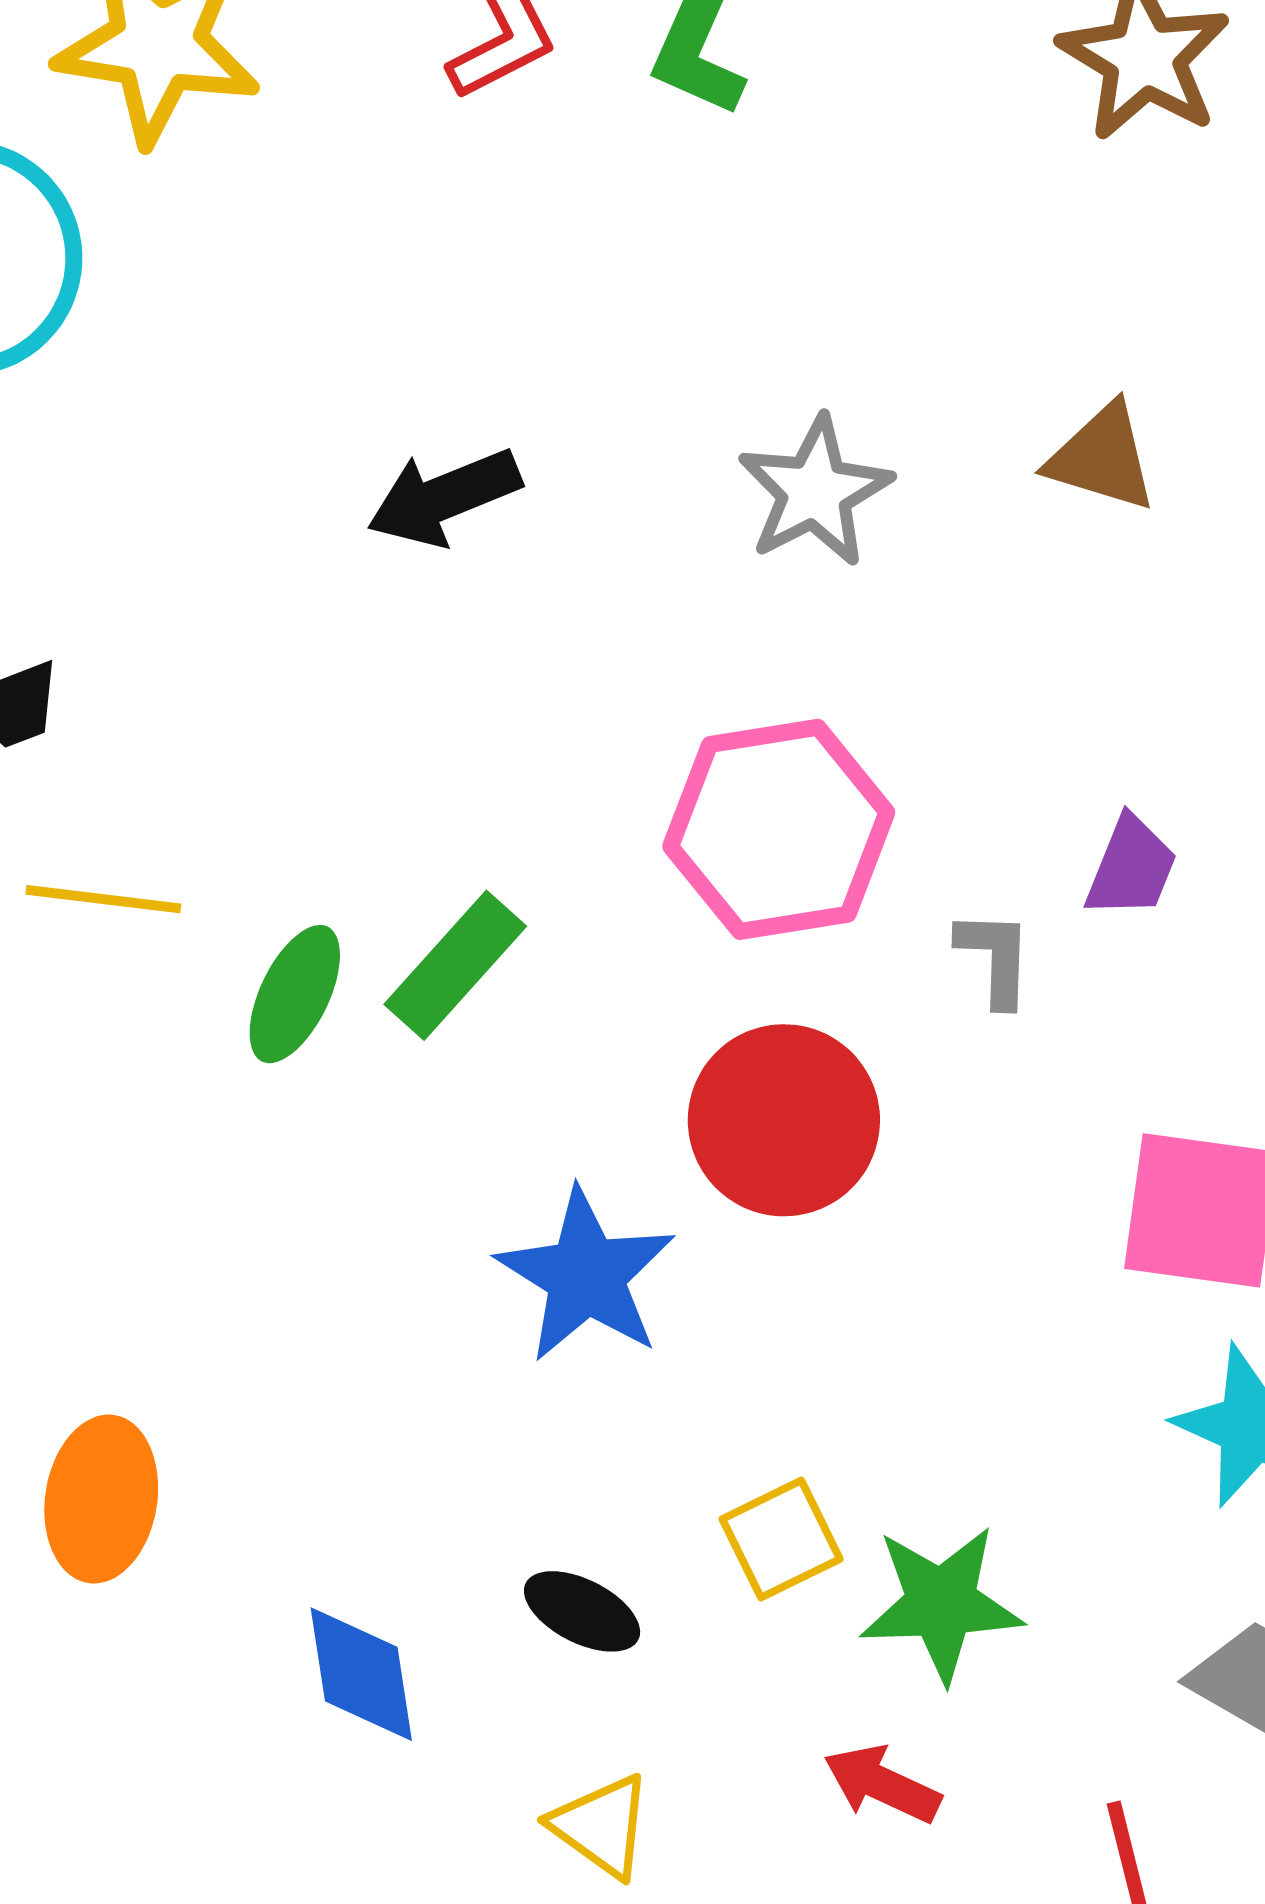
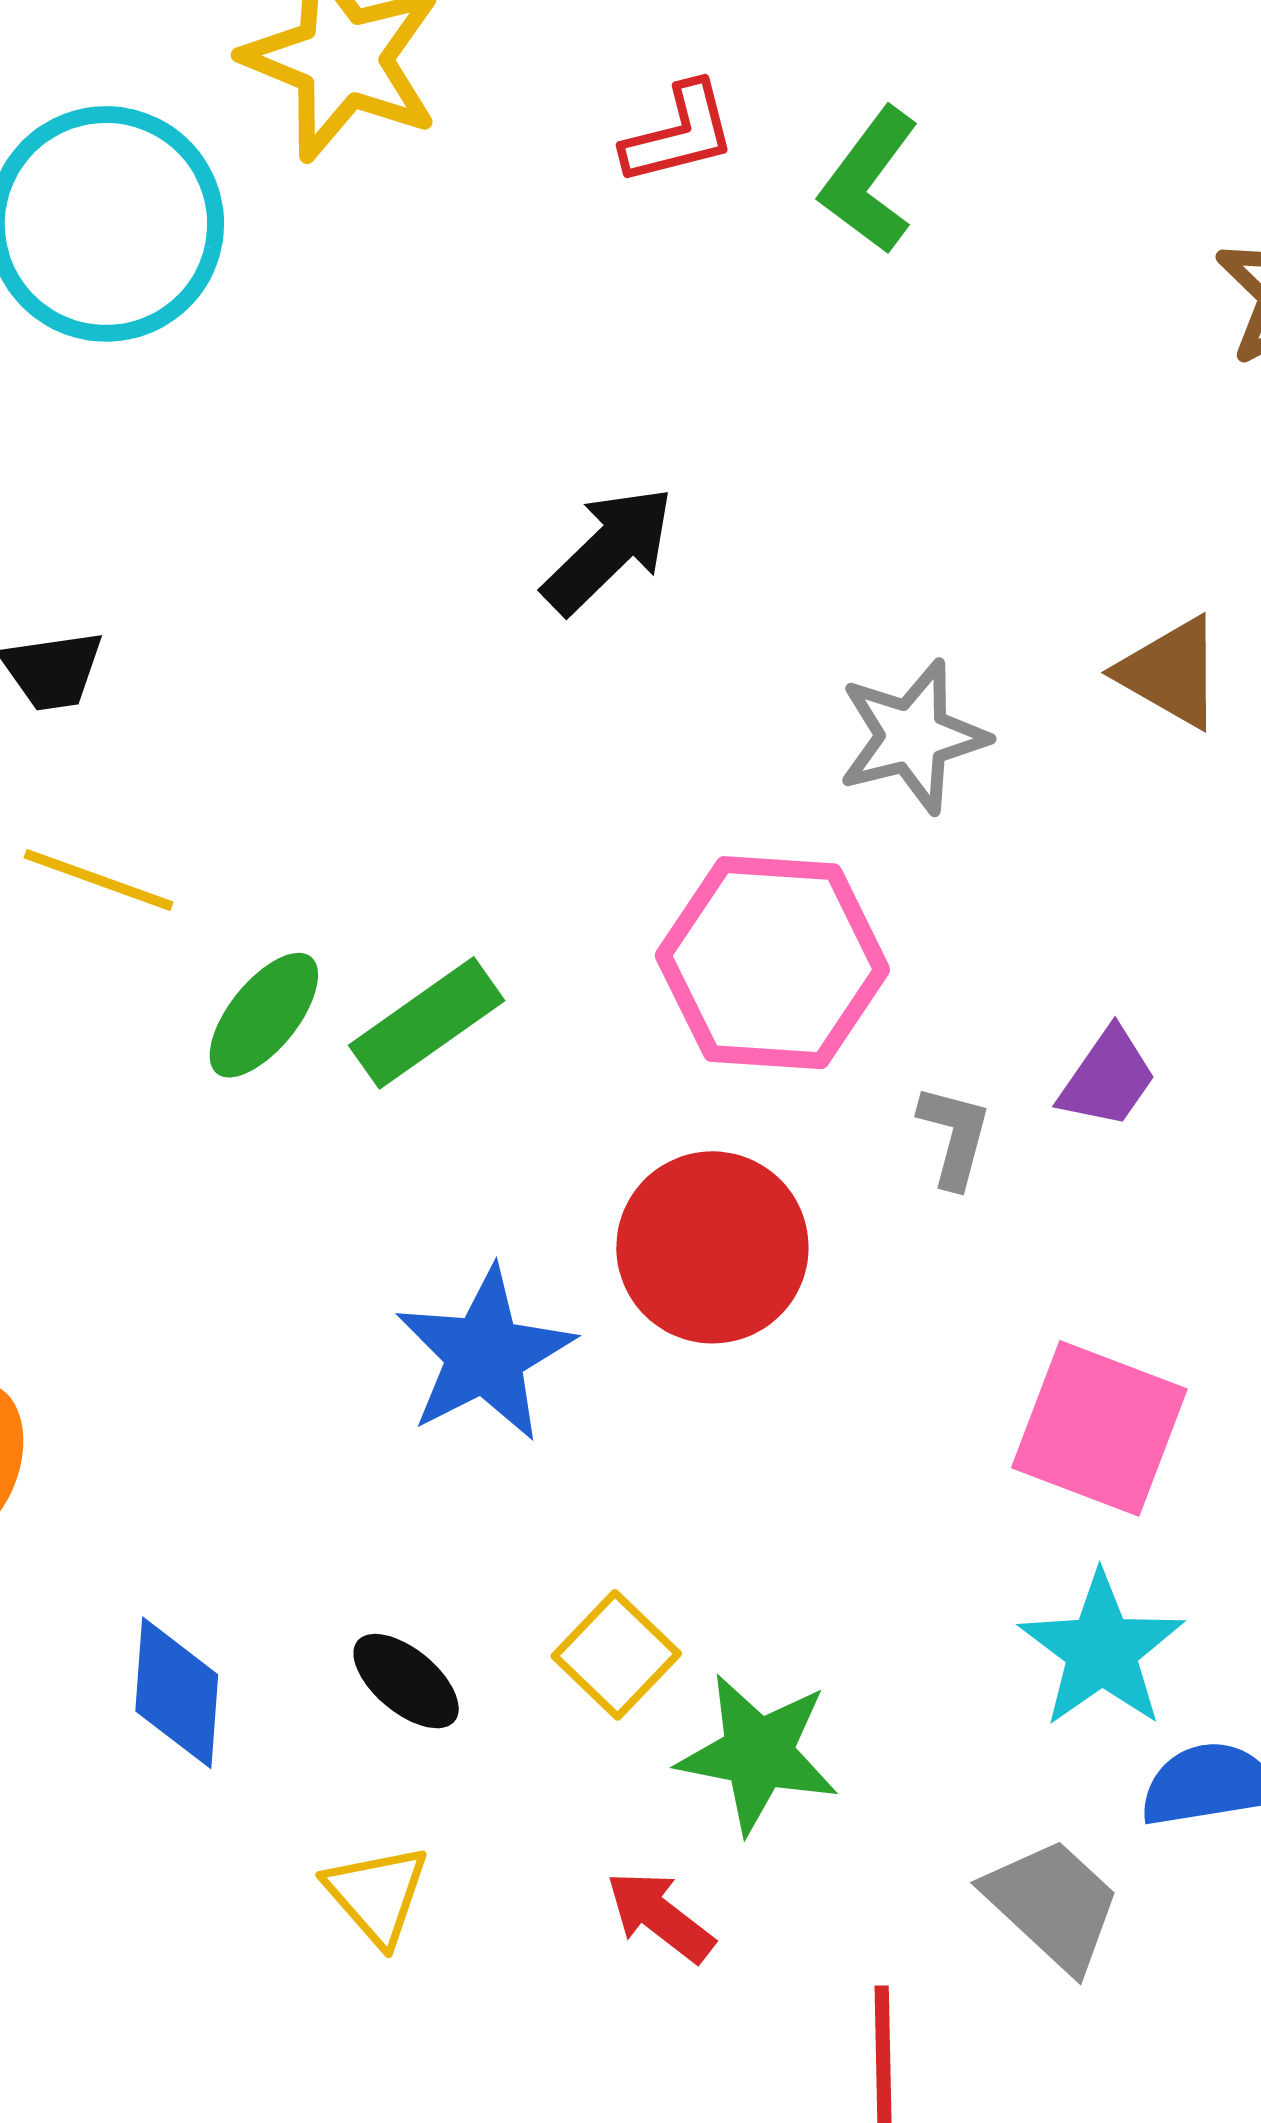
gray star: (815, 491) -> (913, 737), moved
black arrow: (444, 497) -> (608, 550), moved, turned 145
yellow square: (781, 1539) -> (616, 1655), turned -33

